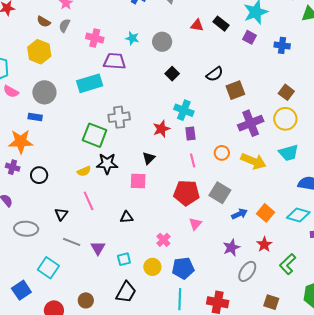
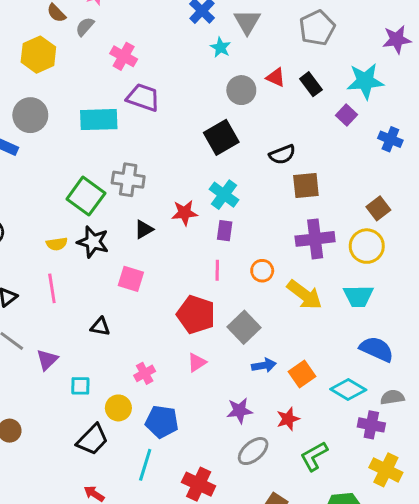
cyan star: (132, 38) -> (221, 47), moved
gray circle: (162, 42) -> (241, 90), moved
black square: (172, 74) -> (221, 137), size x1.6
black triangle: (149, 158) -> (144, 229), moved
black trapezoid: (126, 292) -> (92, 440), moved

